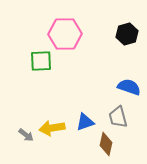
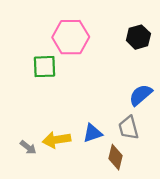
blue semicircle: (129, 87) -> (141, 95), turned -60

